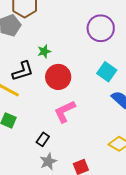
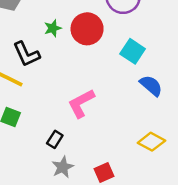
black L-shape: (23, 71) -> (26, 54), turned 85
red circle: (58, 77) -> (87, 29), moved

